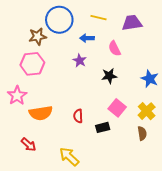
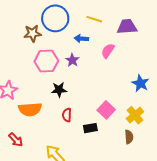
pink semicircle: (115, 48) -> (108, 51), turned 56
pink hexagon: (32, 64) -> (46, 61), moved
black star: (109, 76) -> (59, 90), moved

